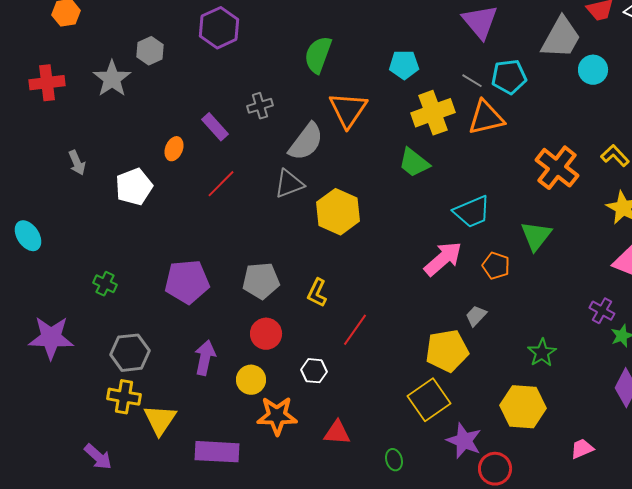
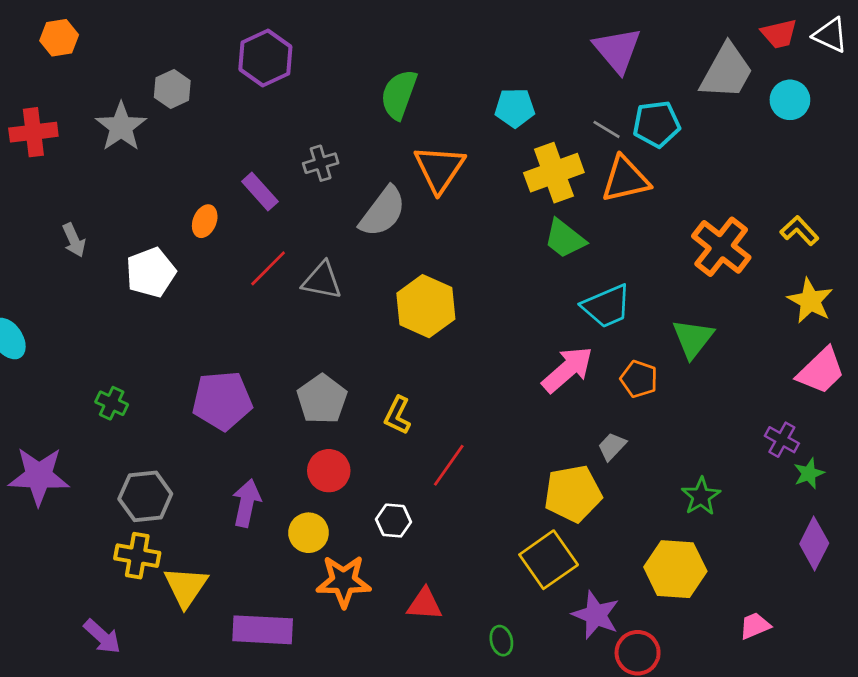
cyan circle: (593, 70) -> (790, 100), moved
green trapezoid: (414, 163) -> (565, 239), moved
gray triangle: (289, 184) -> (322, 281), moved, turned 32
gray pentagon: (261, 281) -> (322, 399), turned -30

